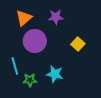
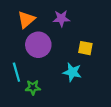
yellow square: (78, 44) -> (85, 48), turned -32
cyan star: (55, 74) -> (72, 72), moved

